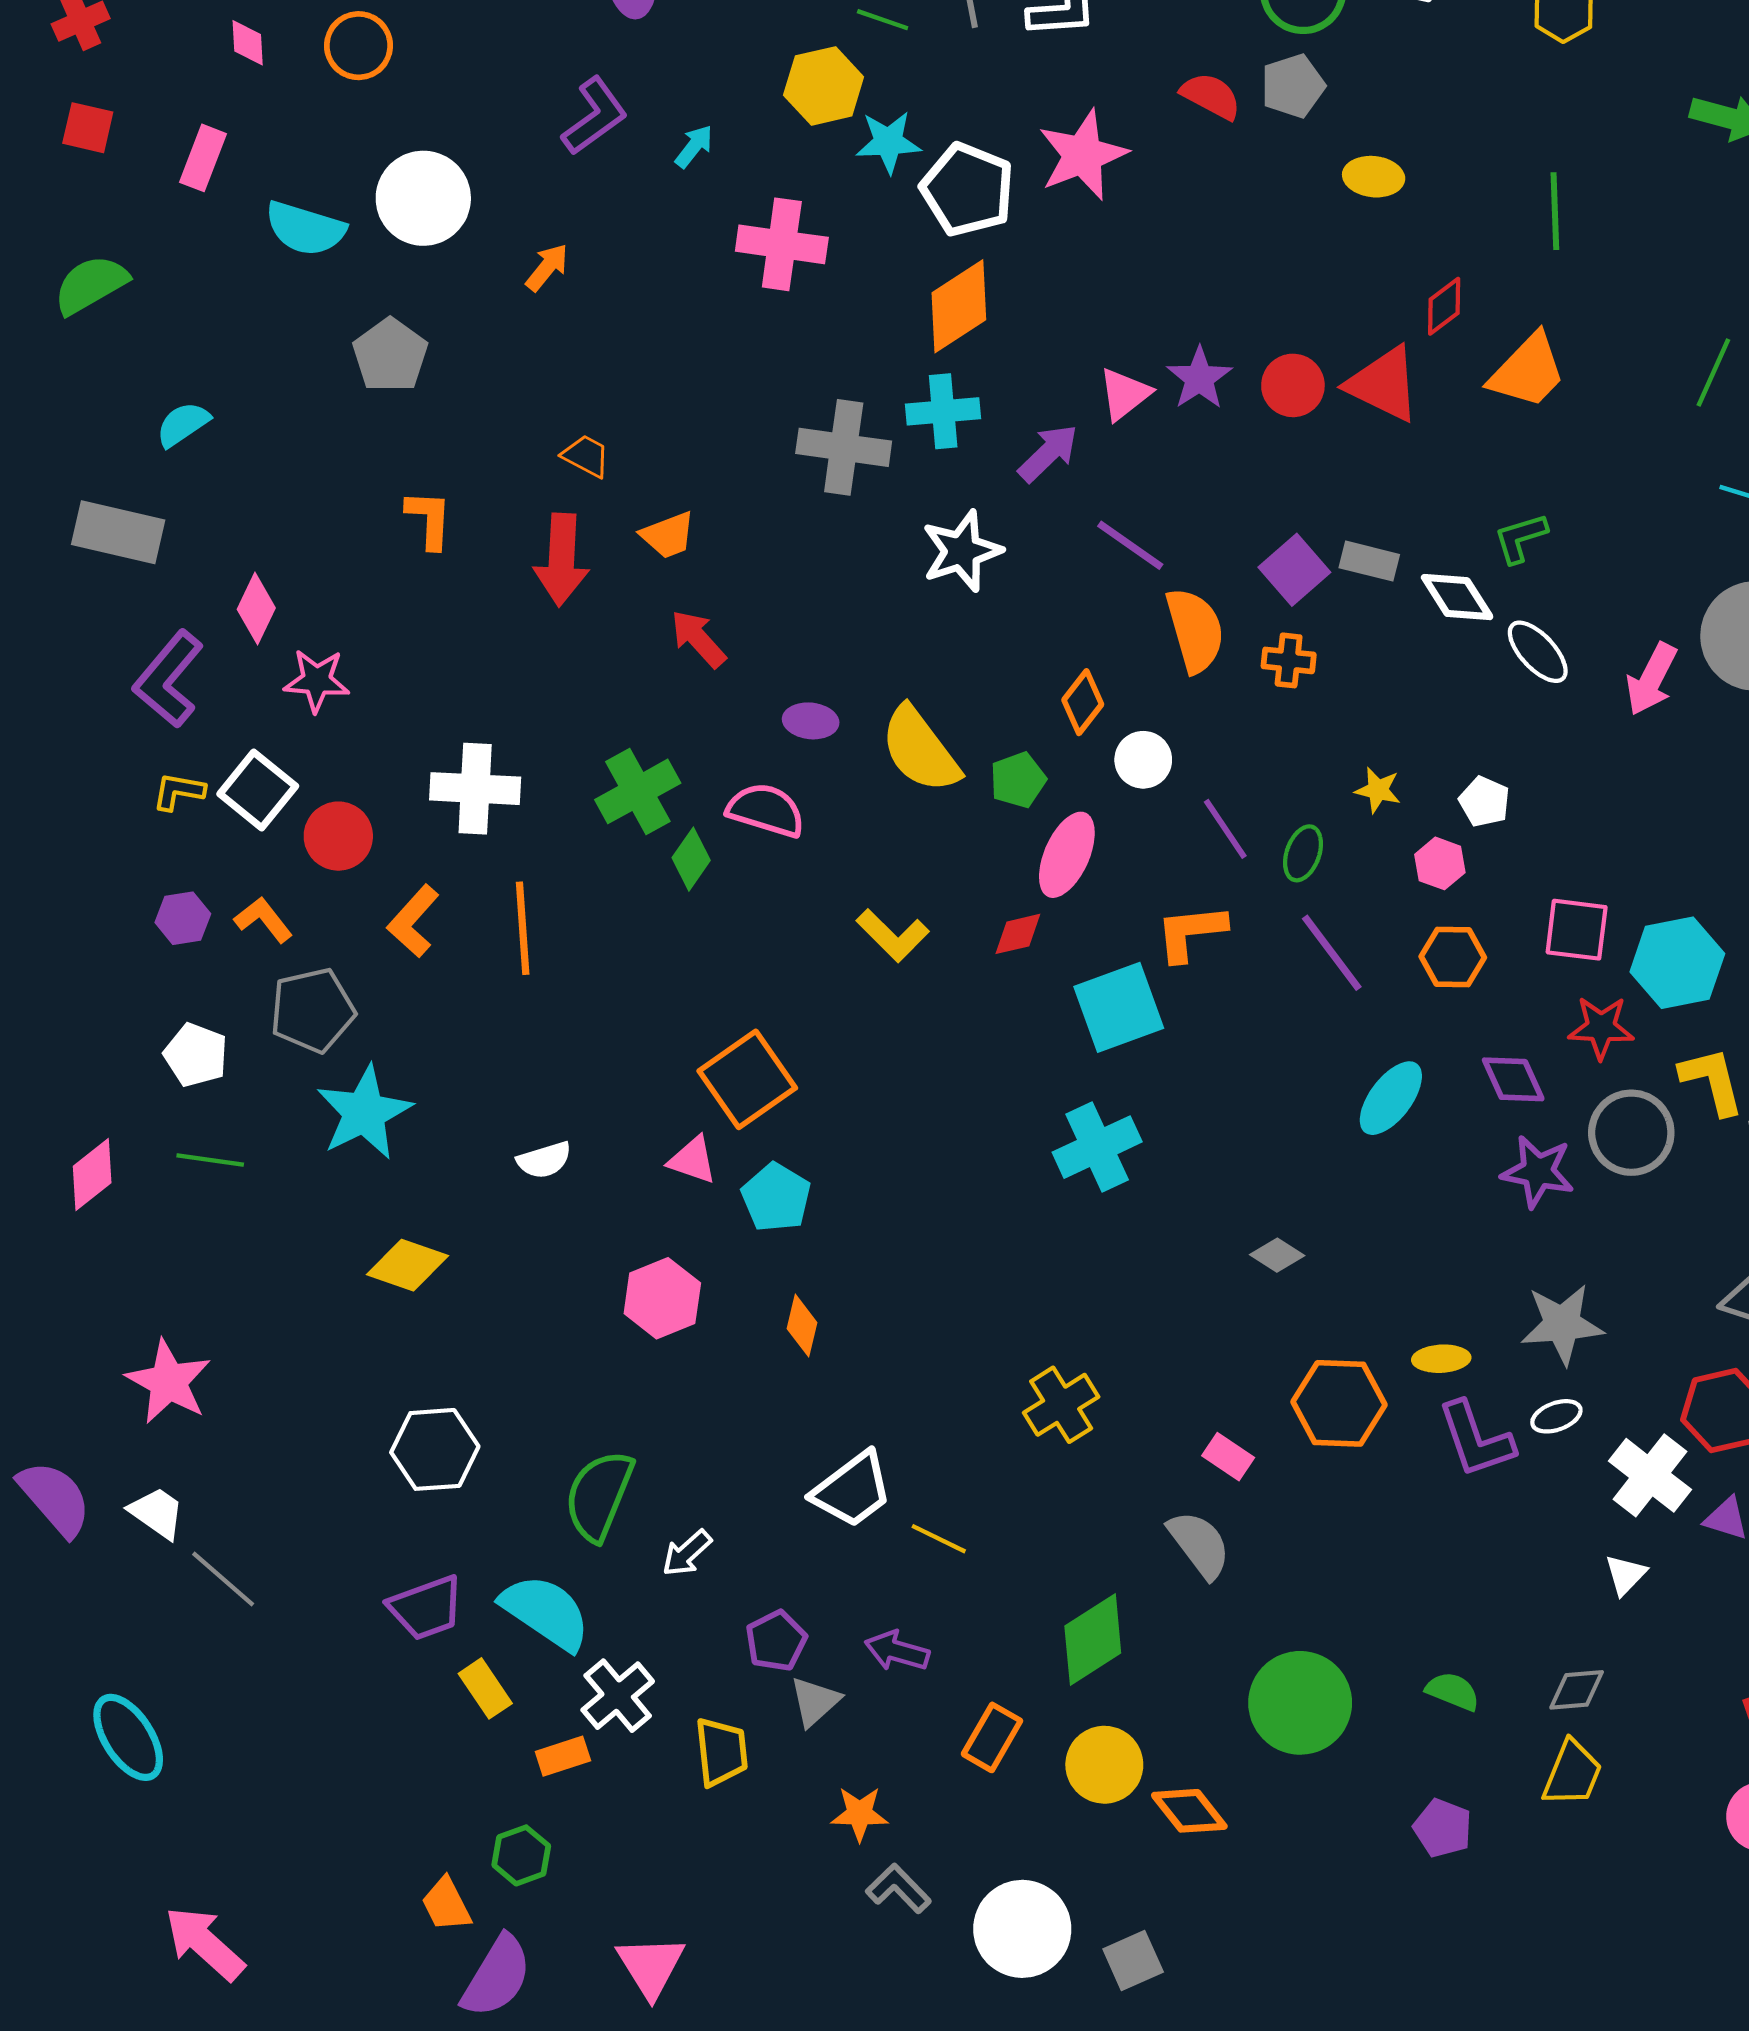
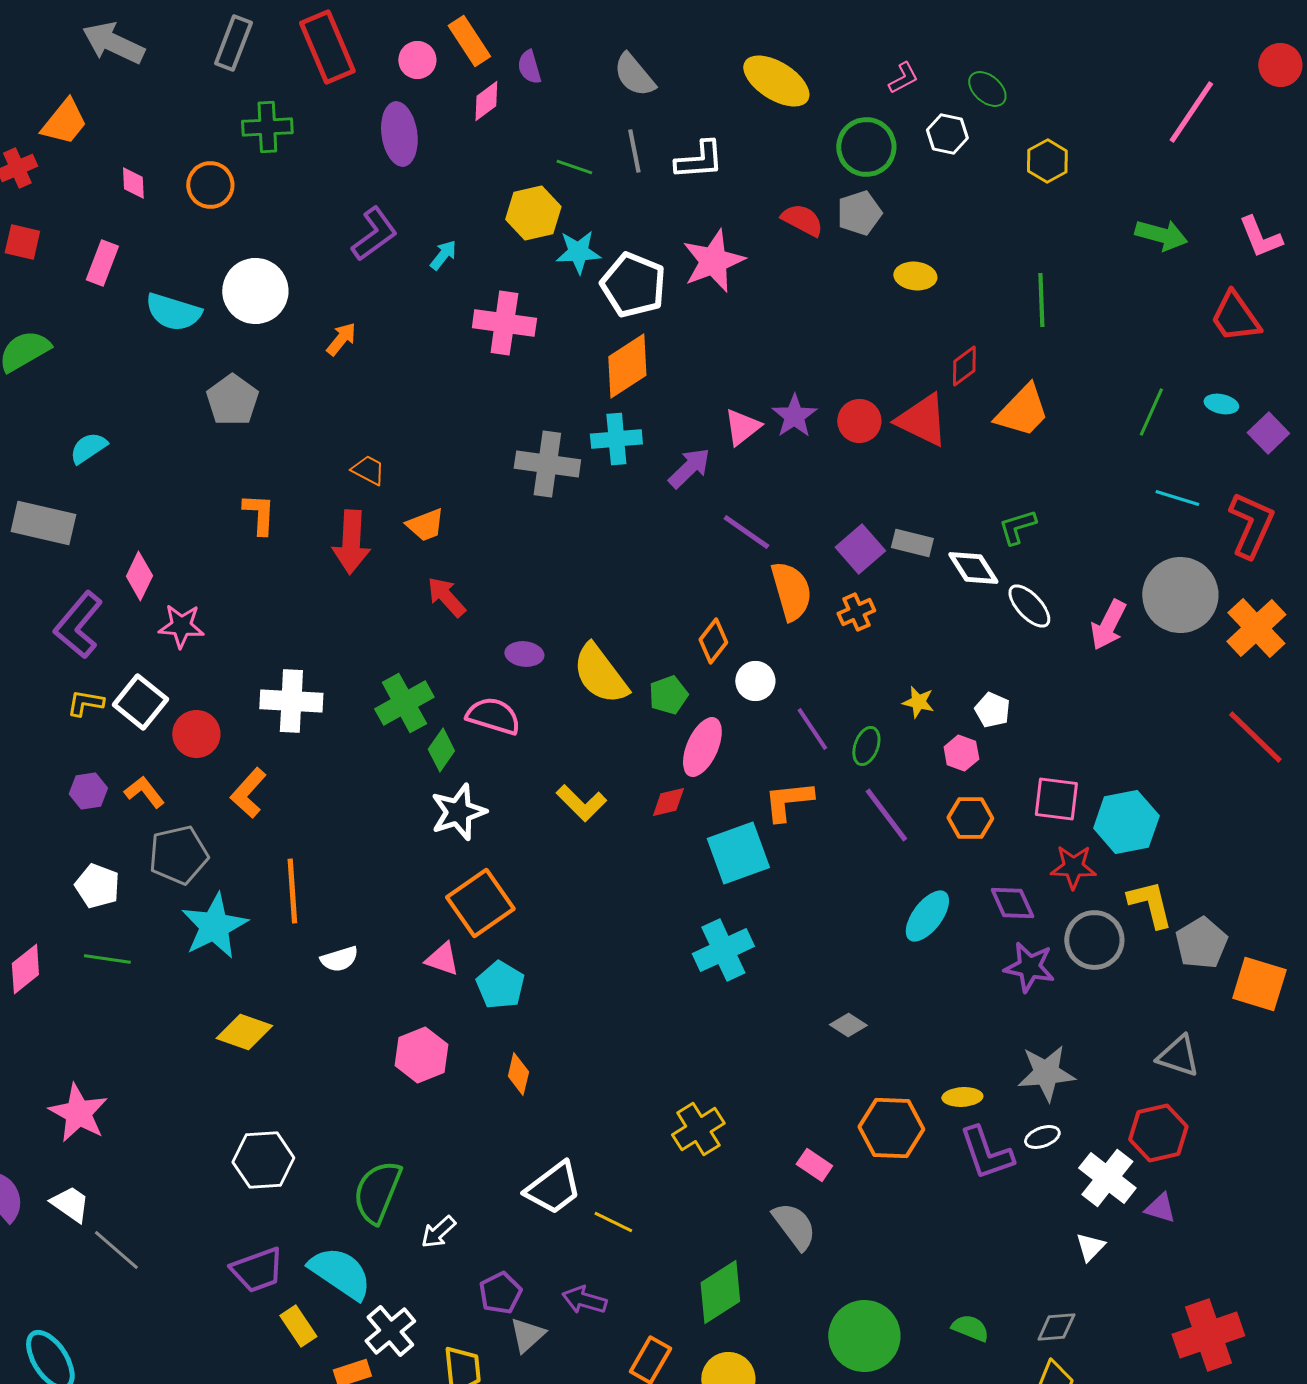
white star: (962, 551) -> (458, 812), moved
orange cross: (1289, 660) -> (856, 612), turned -30
orange line: (523, 928) -> (292, 891), moved

